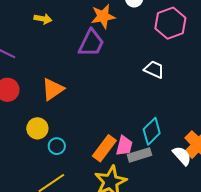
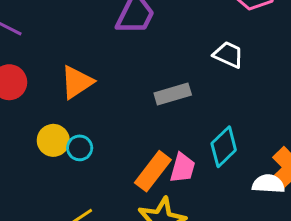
cyan circle: (57, 146) -> (80, 148), moved
gray rectangle: (139, 155) -> (173, 94), moved
white semicircle: (182, 156) -> (268, 184), turned -45

